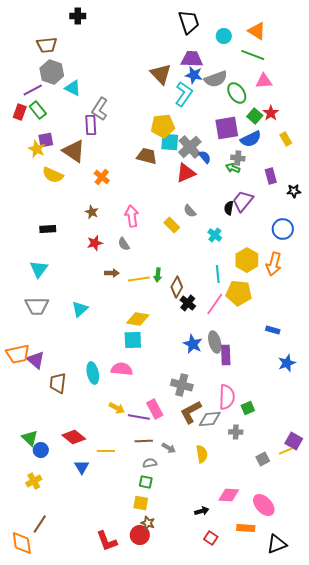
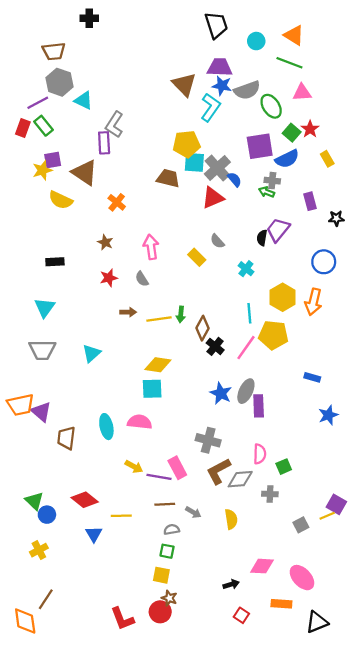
yellow star: (37, 149) -> (42, 170), turned 30
gray ellipse: (215, 342) -> (246, 391), turned 40
pink semicircle: (227, 397) -> (260, 454), size x0.7

